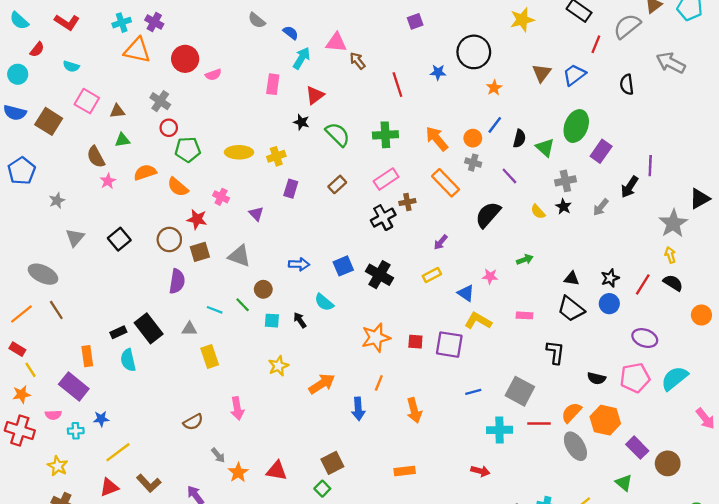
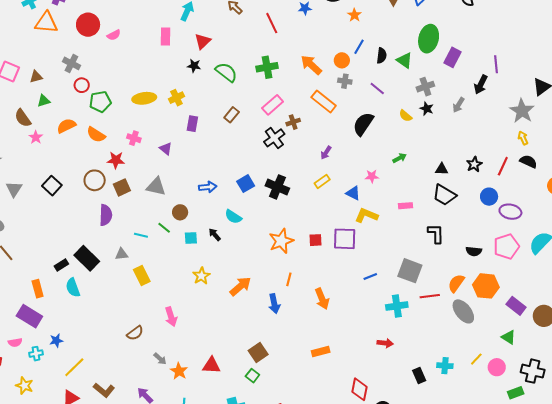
blue circle: (609, 304) -> (489, 197), moved

